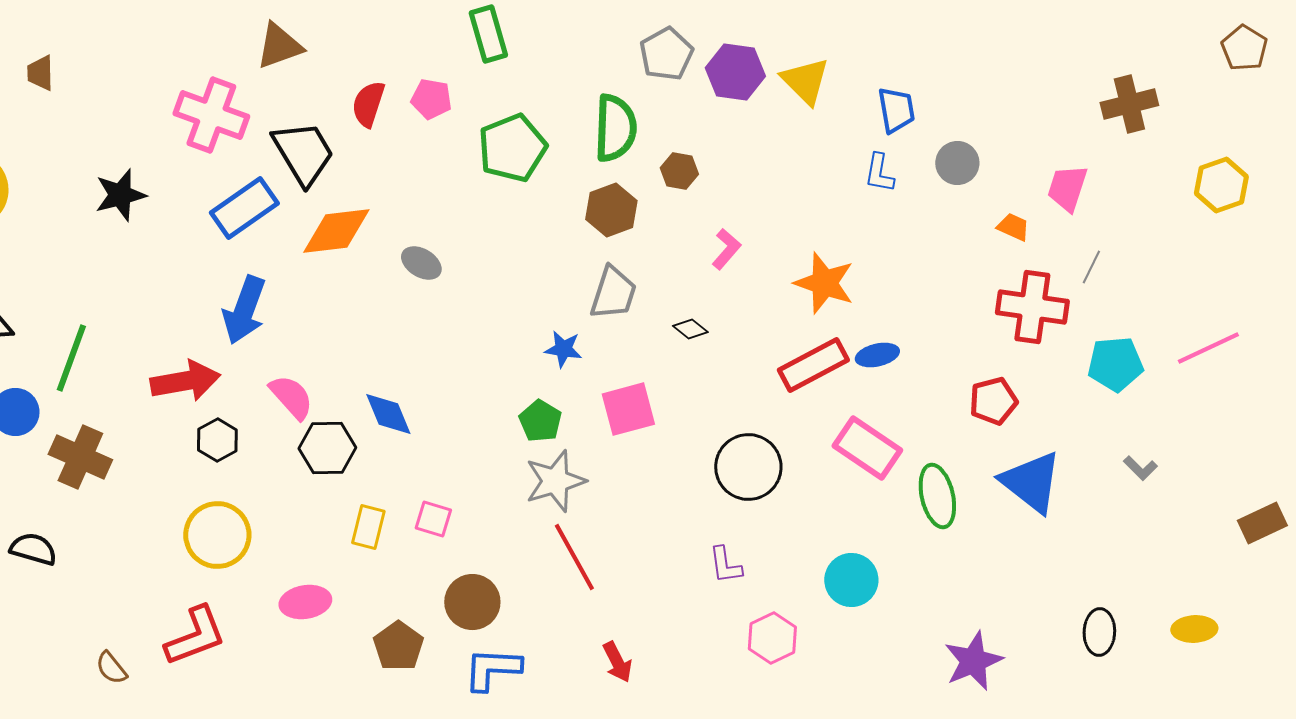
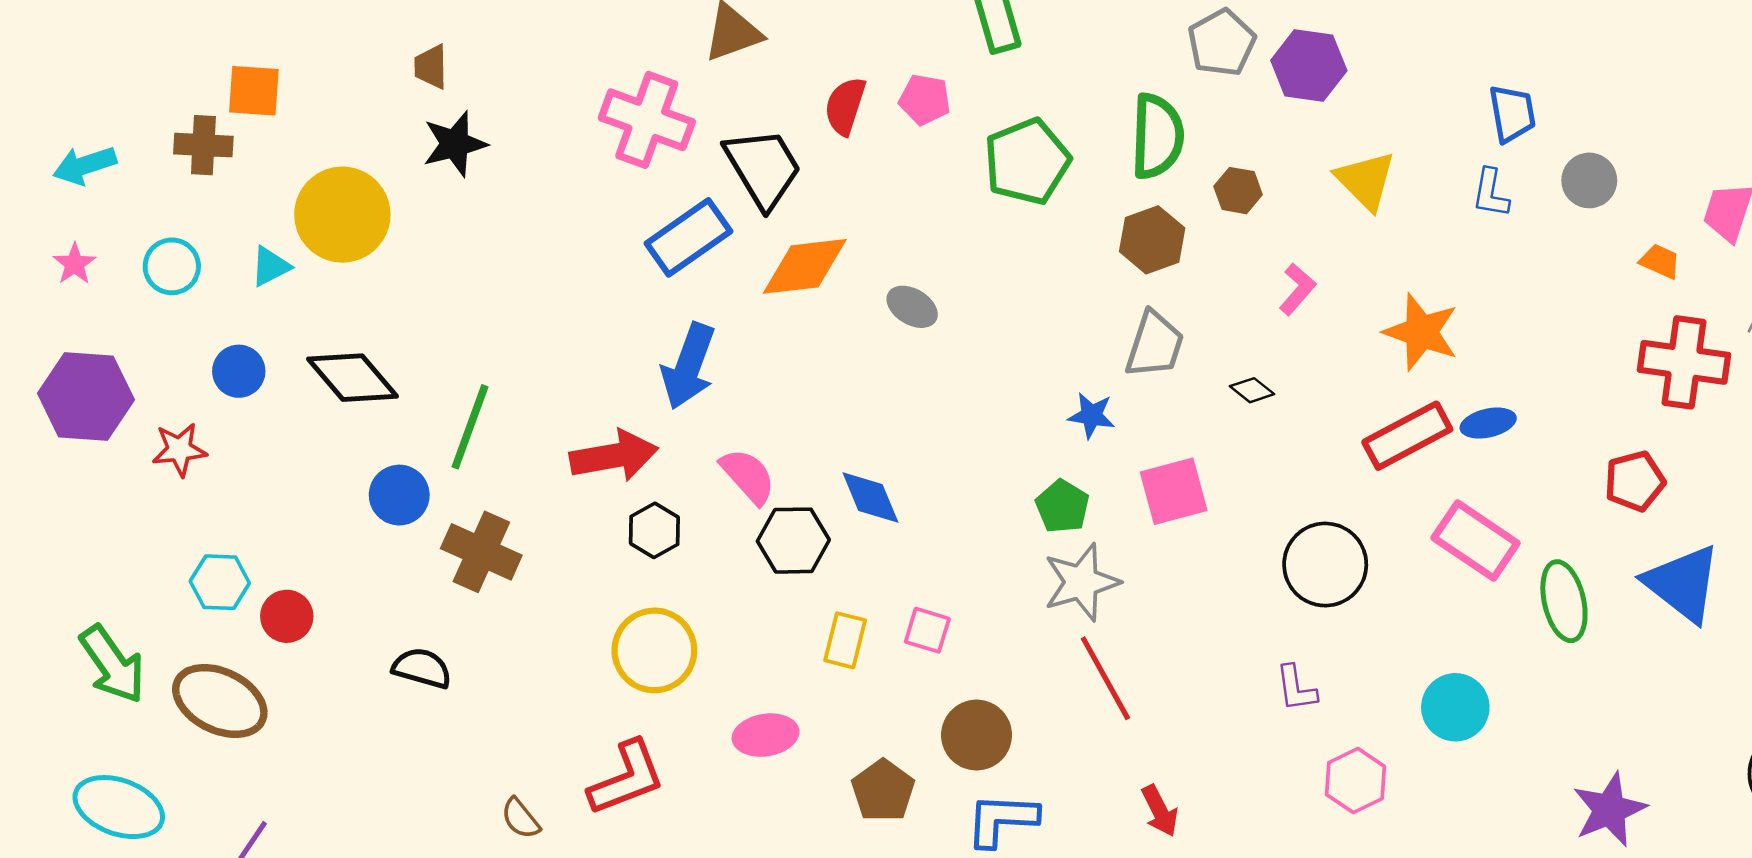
yellow triangle: (805, 81) -> (1366, 180), moved
black star: (120, 195) -> (455, 144), moved

